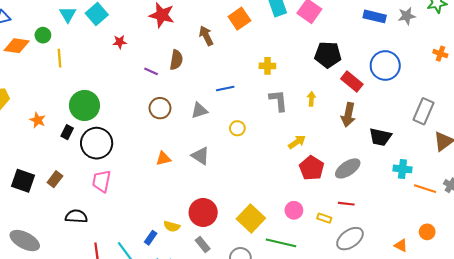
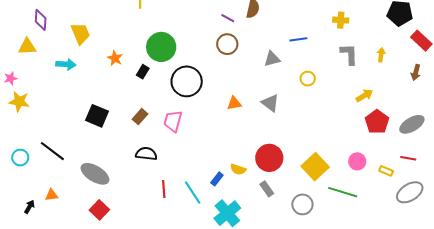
brown circle: (160, 108) -> (227, 44), moved
brown arrow: (348, 115) -> (416, 72), size x0.7
black circle: (97, 143) -> (187, 81), moved
brown rectangle: (55, 179) -> (140, 117), moved

